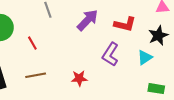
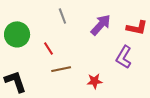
brown line: (36, 75) -> (61, 69), moved

